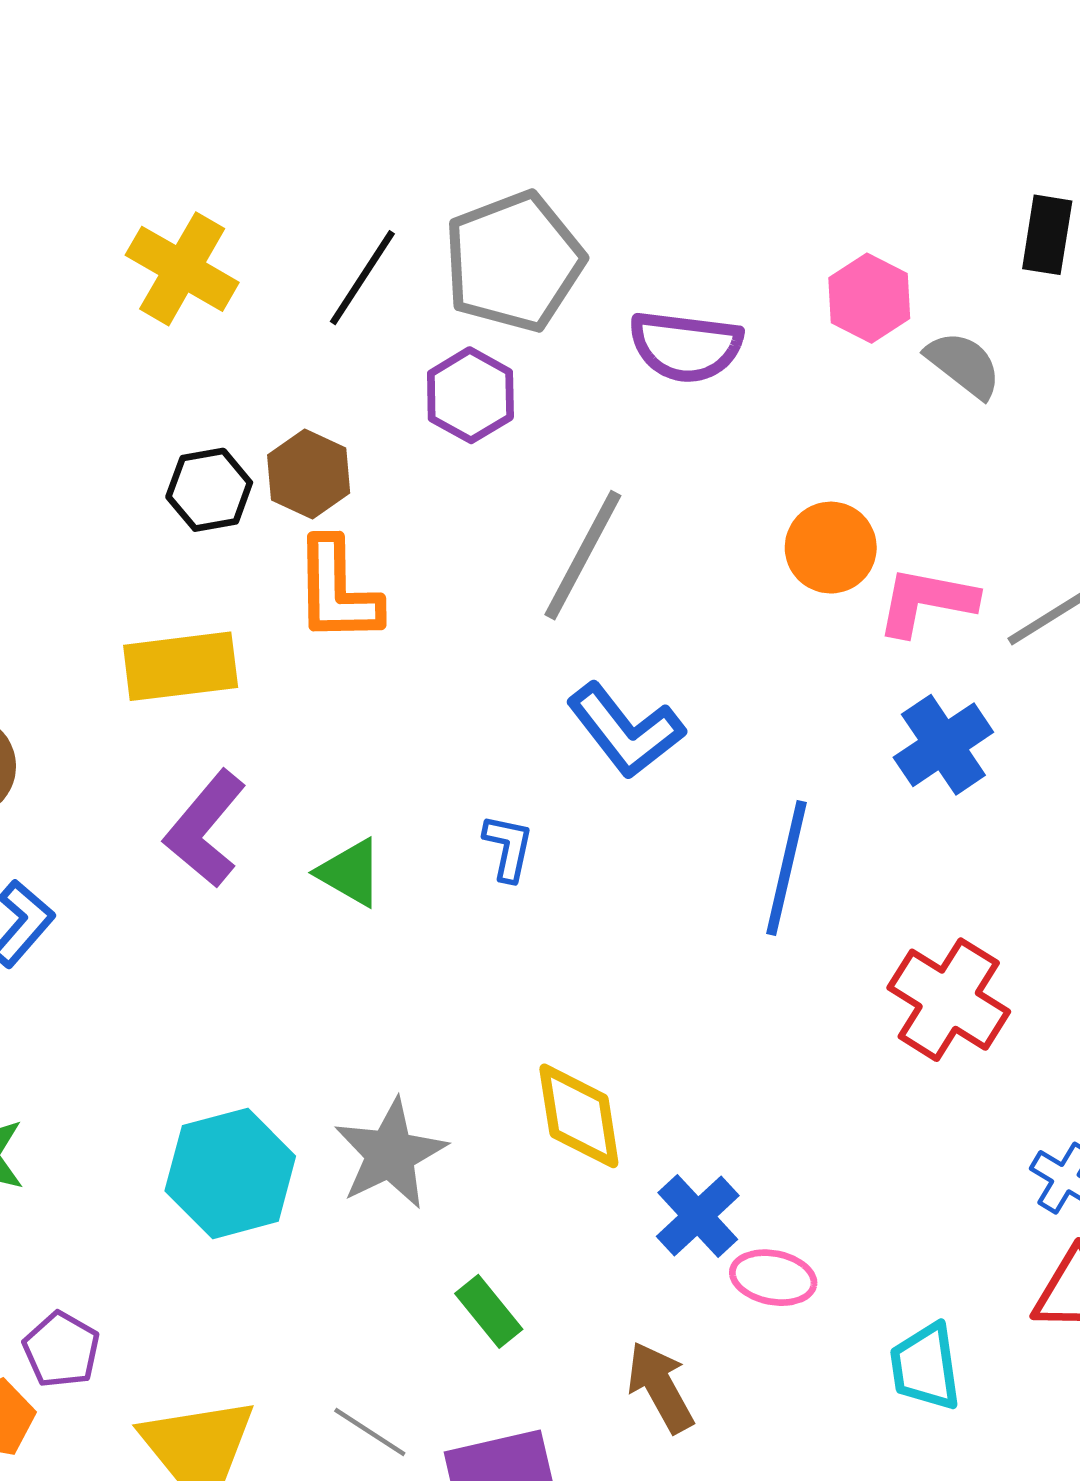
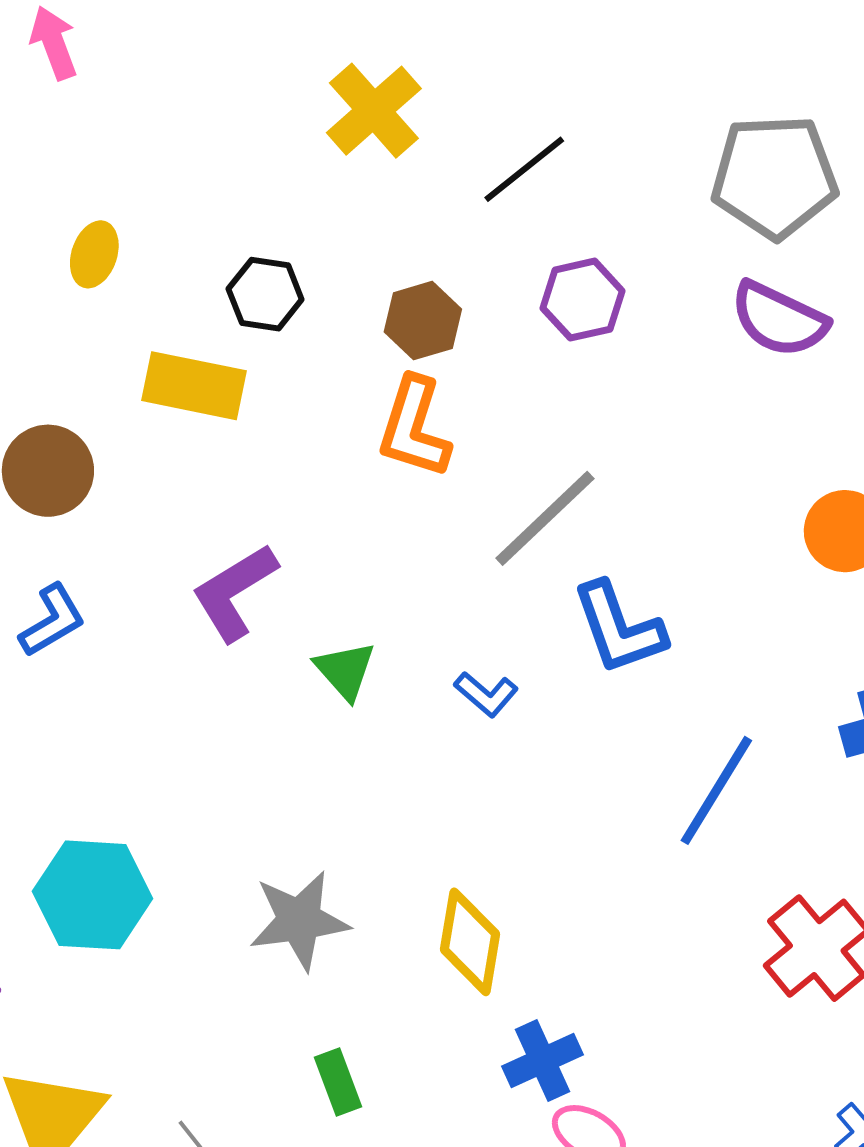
gray pentagon: (514, 262) -> (774, 177), moved
black hexagon: (209, 490) -> (265, 294), moved
gray line: (583, 555) -> (545, 518), moved
yellow rectangle: (181, 666) -> (194, 386), moved
blue L-shape: (508, 848) -> (486, 694), turned 100
cyan hexagon: (230, 1173) -> (93, 895), moved

